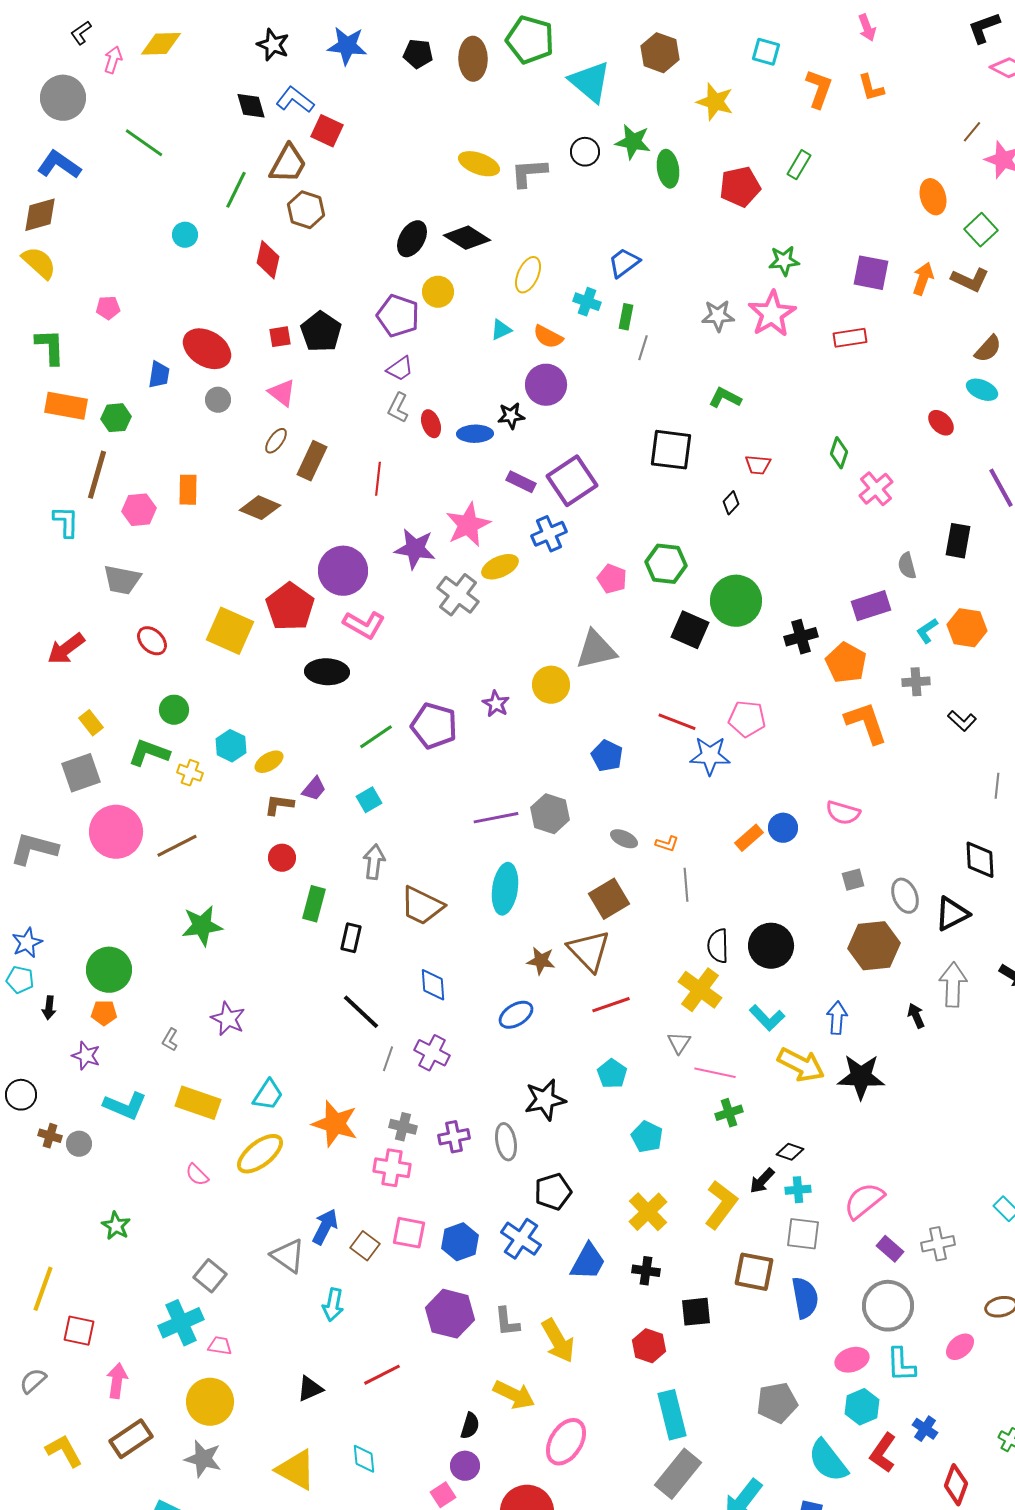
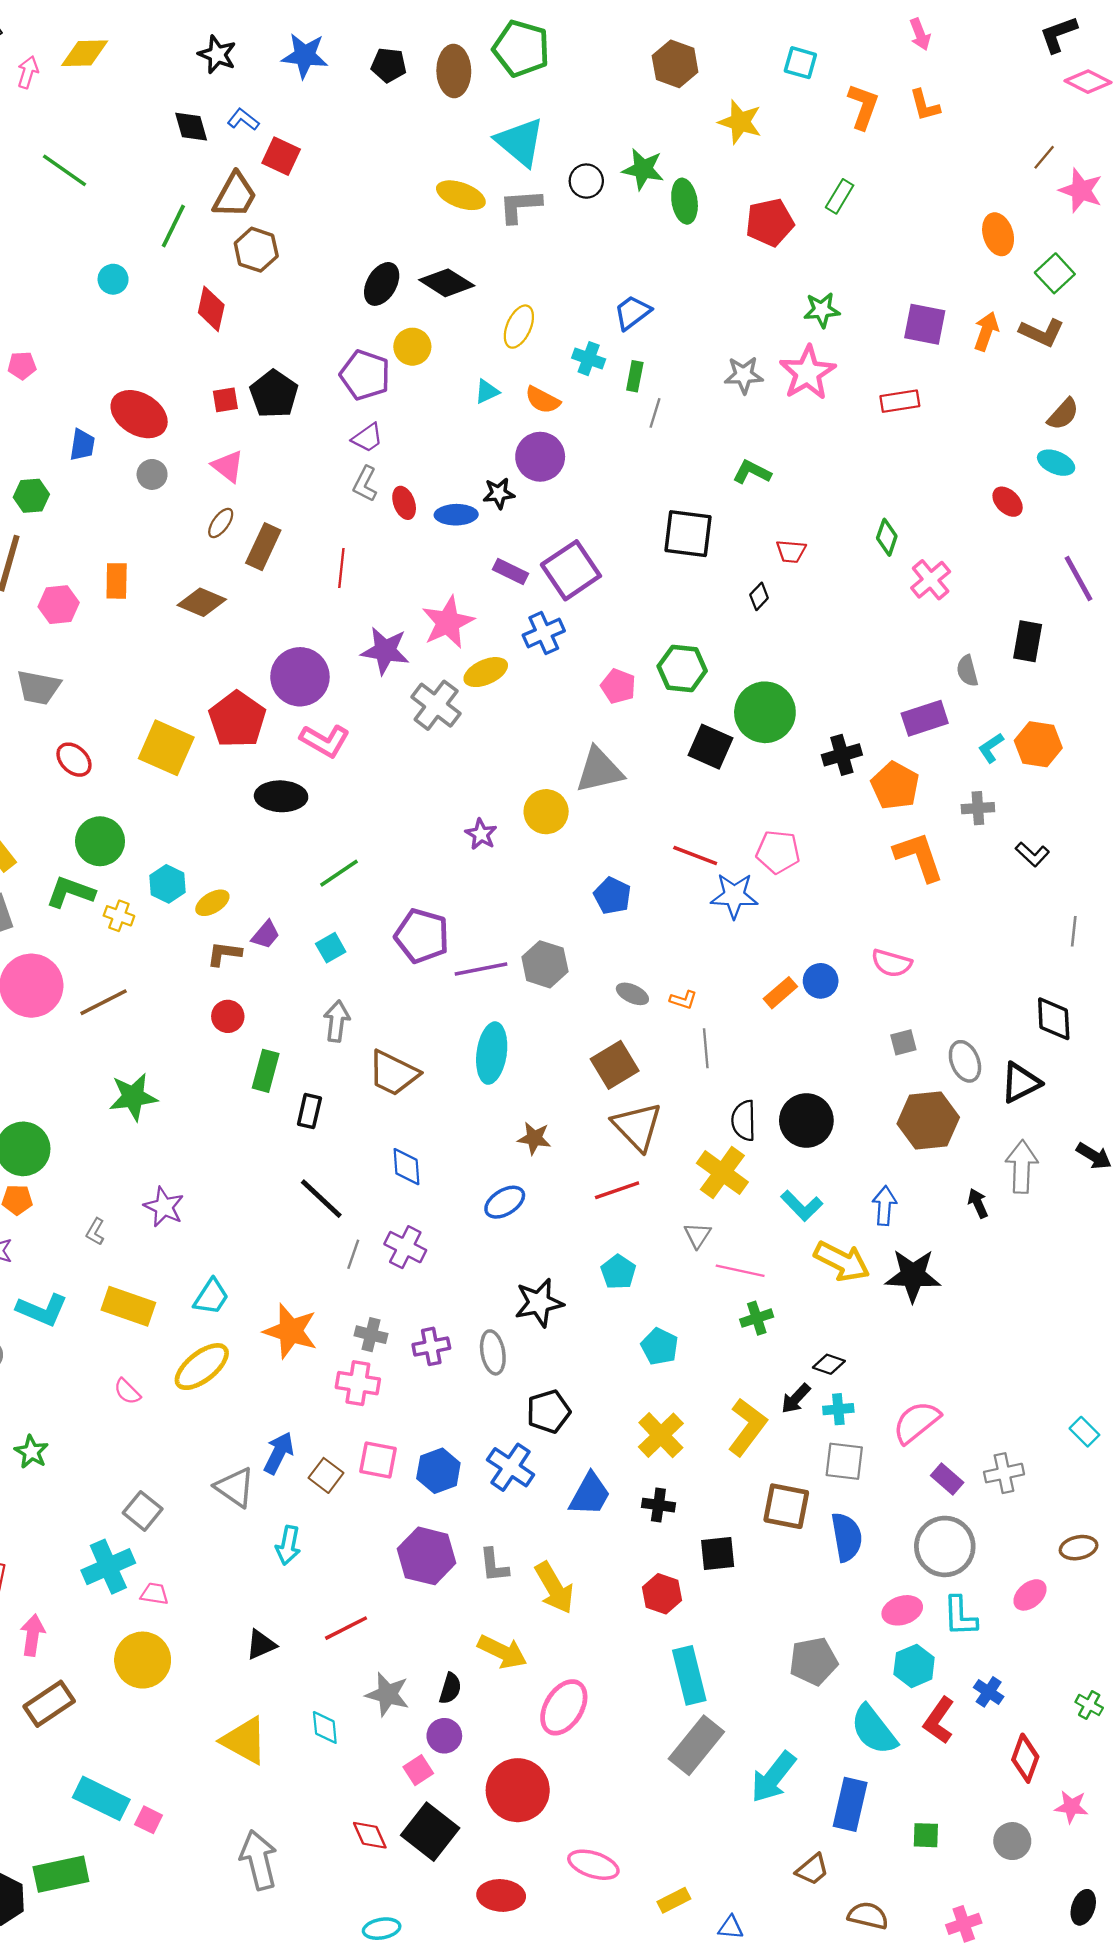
cyan triangle: (590, 82) -> (520, 142), moved
blue L-shape: (295, 100) -> (243, 119), size x0.7
green circle: (174, 710) -> (100, 841), size x1.4
purple pentagon: (434, 726) -> (422, 936), moved
brown triangle: (589, 951) -> (637, 1126), moved
gray star: (203, 1459) -> (388, 1694), moved

